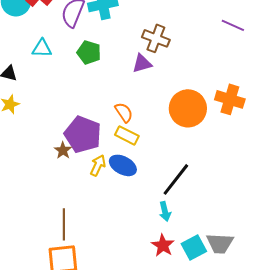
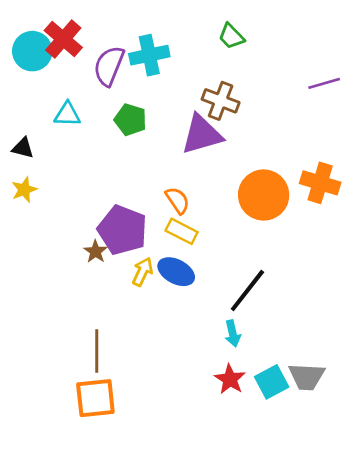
purple line: (233, 25) -> (324, 83), turned -40
purple triangle: (142, 63) -> (202, 134), size x1.6

